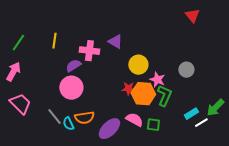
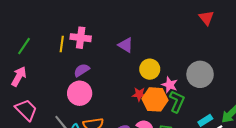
pink cross: (89, 51) -> (81, 38), moved
gray circle: (186, 70) -> (200, 74), size x1.6

